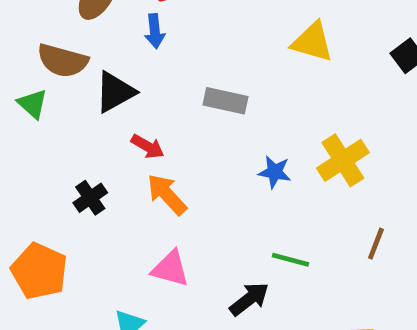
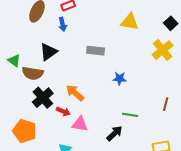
brown semicircle: (63, 61) -> (33, 73), moved
red arrow: (148, 147) -> (63, 111), moved
yellow cross: (343, 160) -> (163, 50), moved
black cross: (90, 198) -> (43, 98), size x1.5

